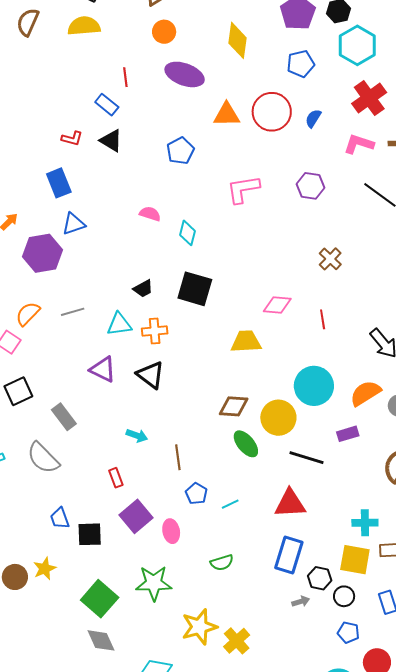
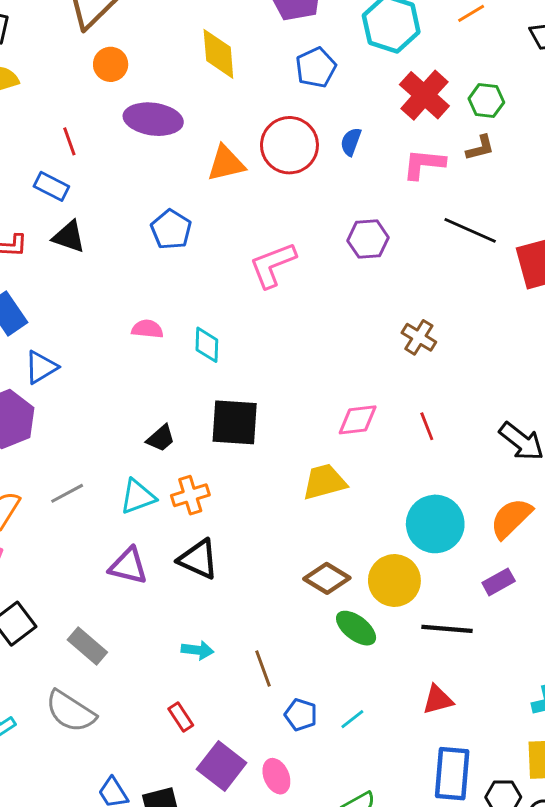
brown diamond: (234, 406) -> (327, 578), turned 40
red triangle: (290, 504) -> (438, 700), size x0.7

